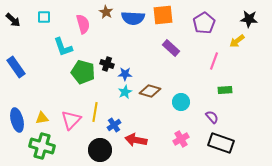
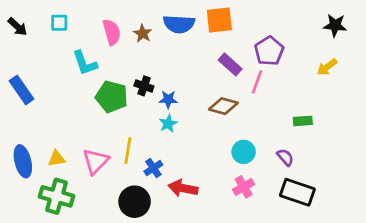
brown star: (106, 12) -> (143, 33), moved
purple pentagon: (204, 23) -> (269, 51), moved
yellow arrow: (237, 41) -> (327, 67), moved
pink line: (214, 61) -> (257, 82), moved
brown diamond: (150, 91) -> (223, 106), moved
cyan circle: (181, 102) -> (244, 152), moved

